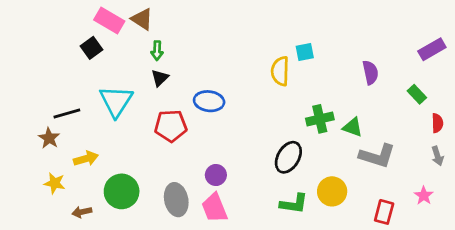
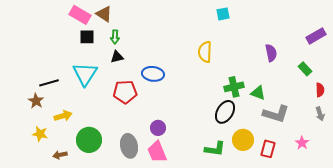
black square: (91, 48) -> (87, 37), moved, turned 35
cyan square: (305, 52) -> (223, 14), moved
black triangle: (160, 78) -> (117, 57), turned 32
black ellipse: (288, 157) -> (225, 112), moved
pink star: (424, 196) -> (302, 143), moved
red rectangle: (384, 212) -> (268, 149), moved

